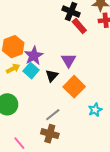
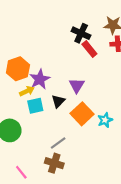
yellow arrow: (13, 69) -> (27, 91), moved
cyan square: (31, 71) -> (35, 106), moved, turned 35
cyan star: (95, 110) -> (105, 120), moved

